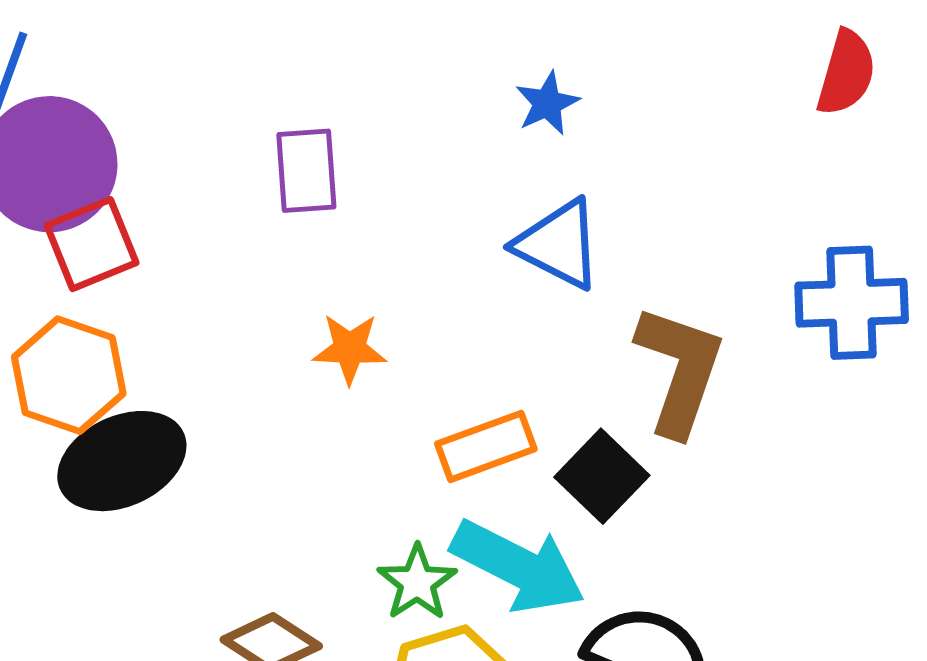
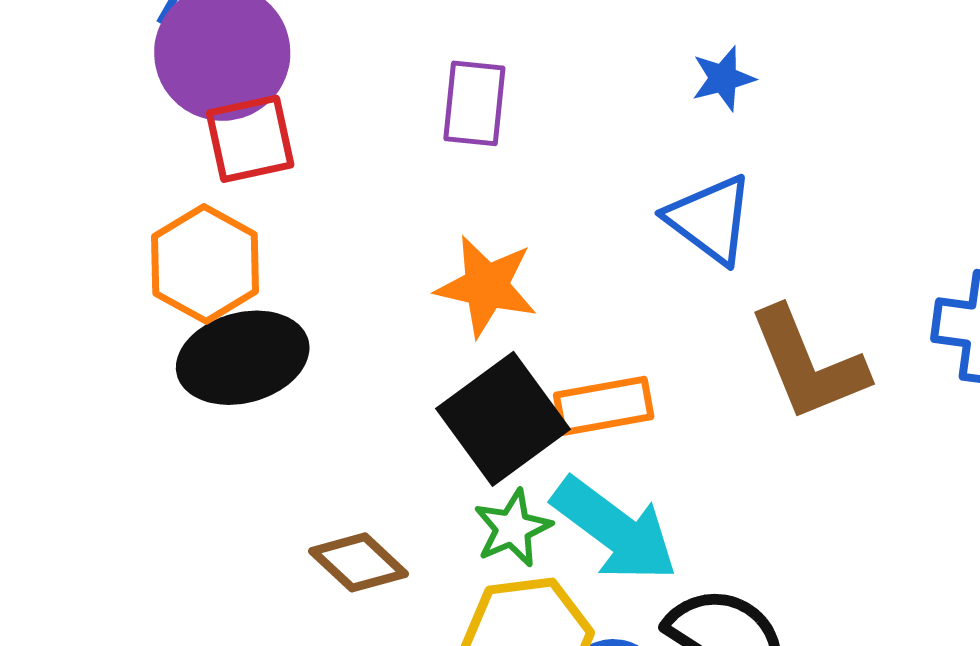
orange star: (350, 349) -> (486, 286), size x1.4
brown L-shape: (680, 370) -> (808, 364), turned 129
black square: (602, 476) -> (503, 419), moved, size x1.4

